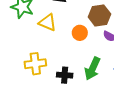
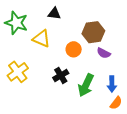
yellow cross: (35, 64) -> (18, 72), moved, turned -30
black cross: (65, 75) -> (61, 75), moved, turned -35

